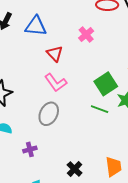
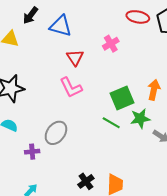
gray ellipse: (49, 114) -> (56, 133), moved
black cross: (75, 169) -> (86, 181), moved

